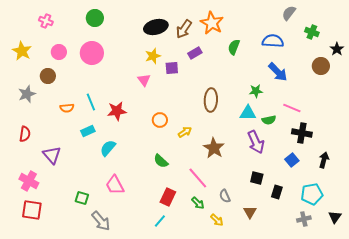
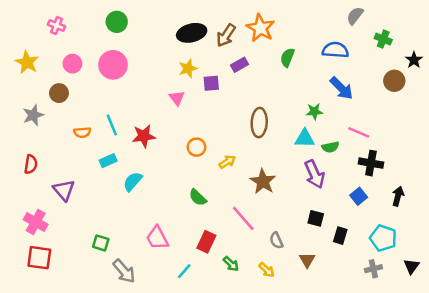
pink trapezoid: (115, 185) -> (157, 238), moved
cyan pentagon: (312, 194) -> (383, 238), turned 30
green arrow: (198, 203) -> (231, 264), moved
cyan line: (160, 221) -> (184, 271), moved

